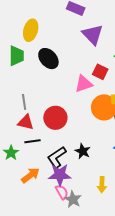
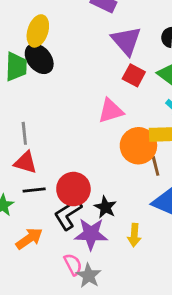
black ellipse: (48, 59) -> (39, 59), moved
red square: (100, 72) -> (134, 75), moved
red circle: (55, 118) -> (73, 189), moved
purple star: (60, 175) -> (91, 234), moved
yellow arrow: (102, 185) -> (134, 235), moved

